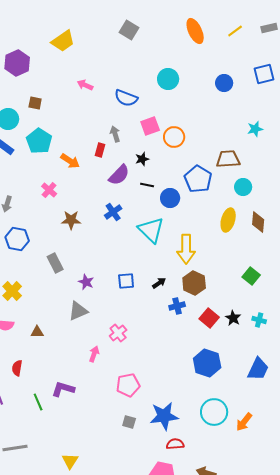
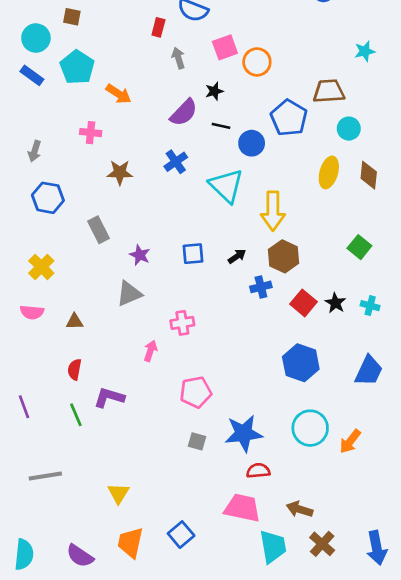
red rectangle: (100, 150) -> (158, 27), moved
pink cross: (49, 190) -> (91, 133), turned -35
pink cross: (118, 333) -> (182, 323), turned 30
red semicircle: (17, 368) -> (75, 369), moved

